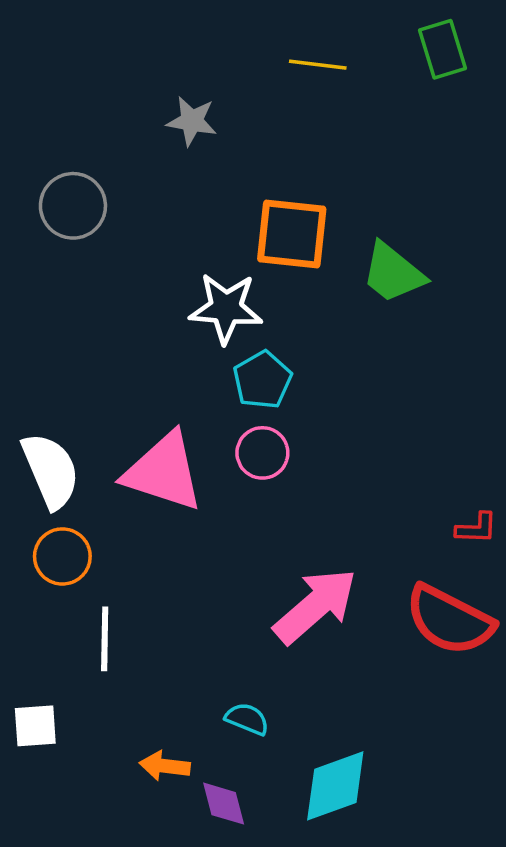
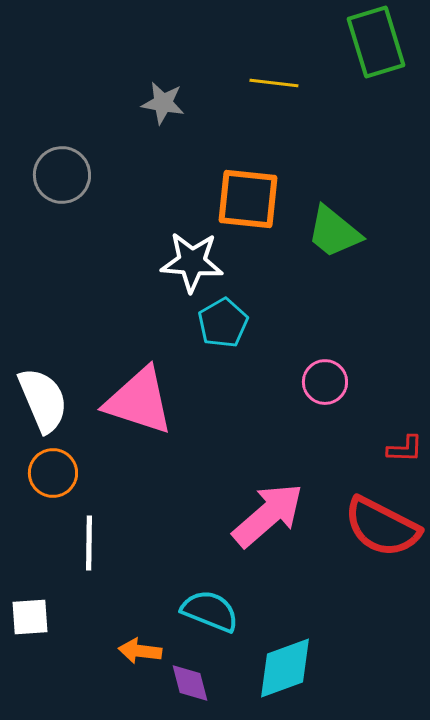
green rectangle: (442, 49) -> (376, 42), size x1.4
yellow line: (318, 65) -> (274, 83), moved
pink circle: (262, 453) -> (325, 382), moved
cyan semicircle: (247, 719) -> (210, 611), size x1.5

